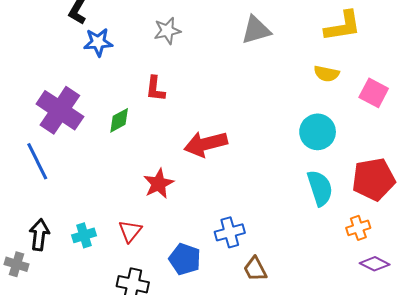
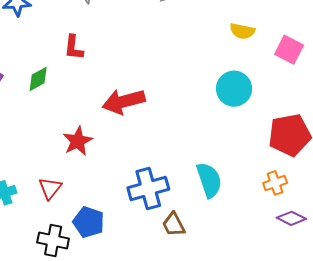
cyan semicircle: (320, 188) -> (209, 180), moved
blue cross: (230, 232) -> (148, 189), size x1.4
blue pentagon: (185, 259) -> (89, 222), moved

